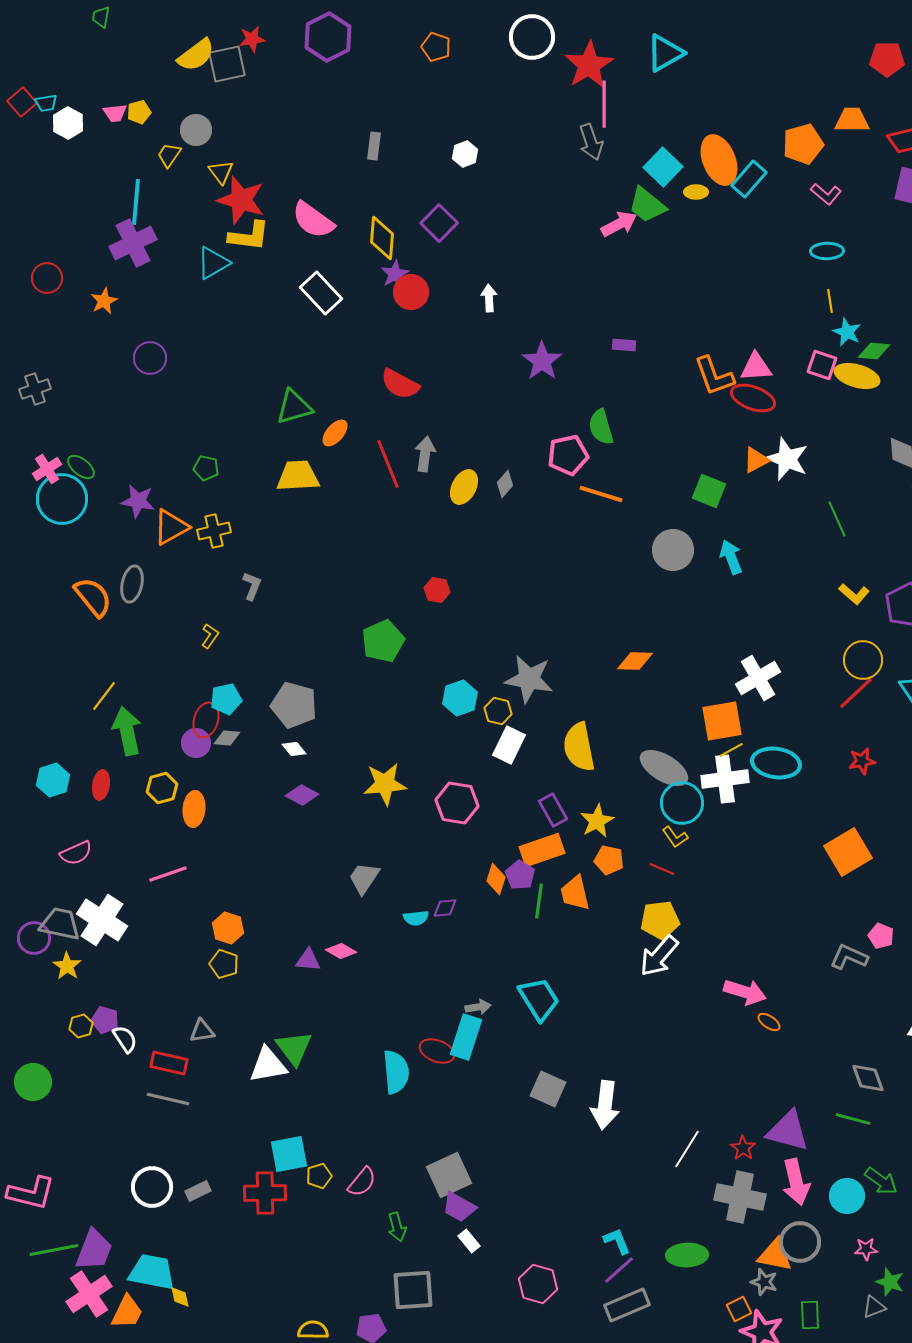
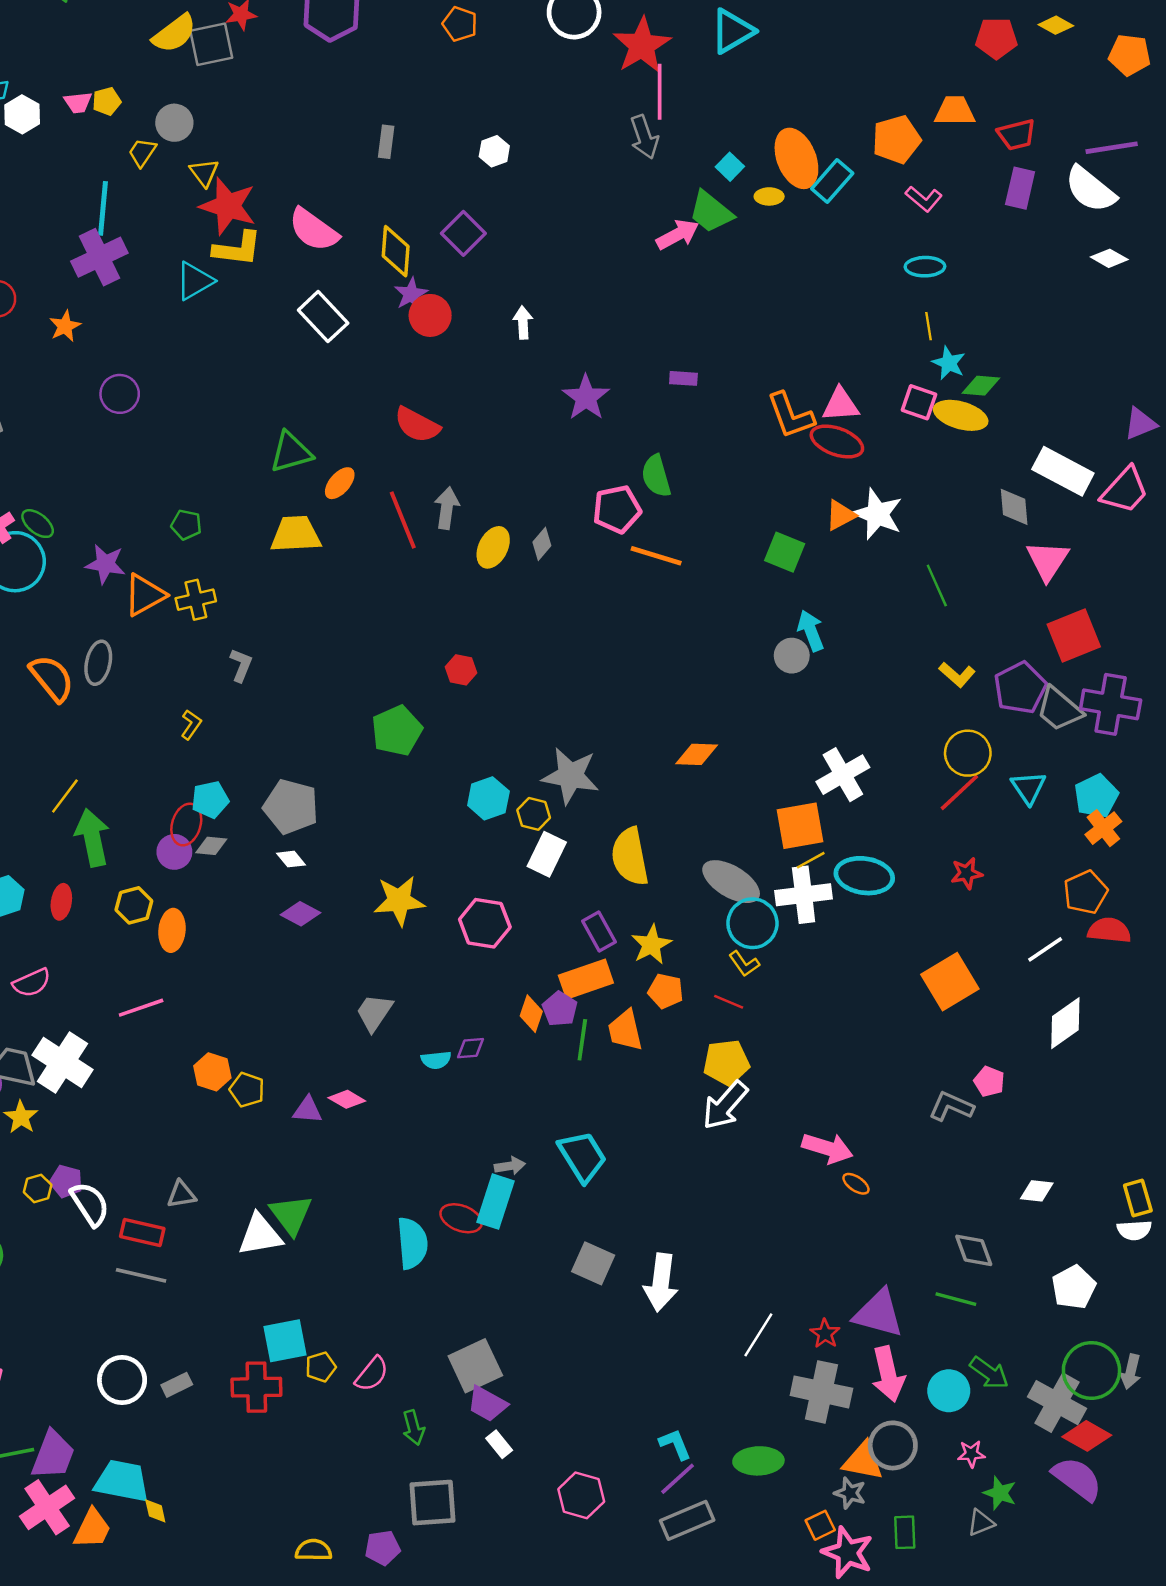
cyan square: (663, 167) -> (730, 167), size x0.6
gray circle: (673, 550) -> (792, 656), moved, size x0.7
yellow pentagon: (224, 964) -> (247, 1090), moved
white semicircle: (125, 1039) -> (90, 1204), size x1.4

